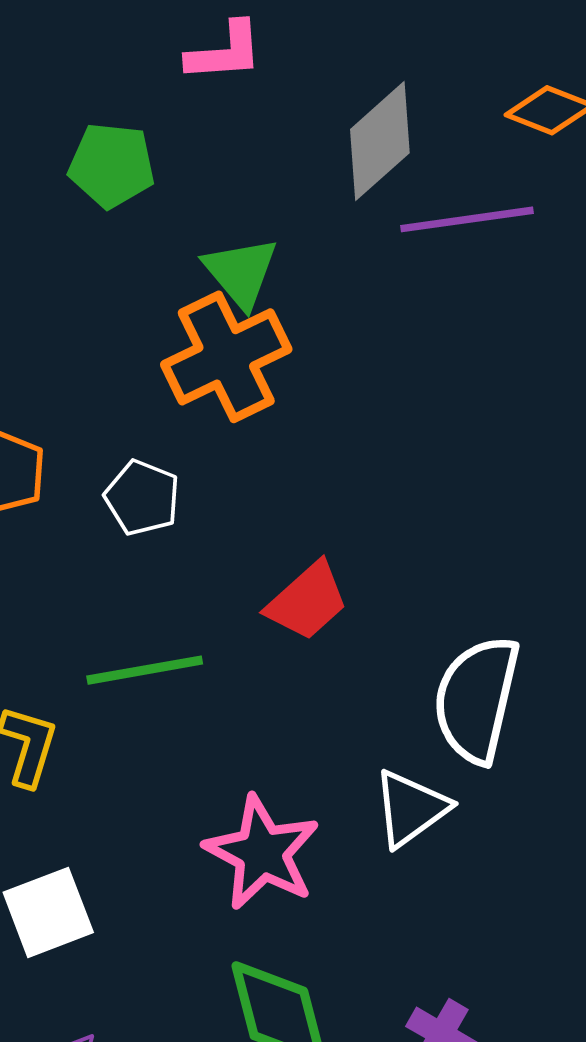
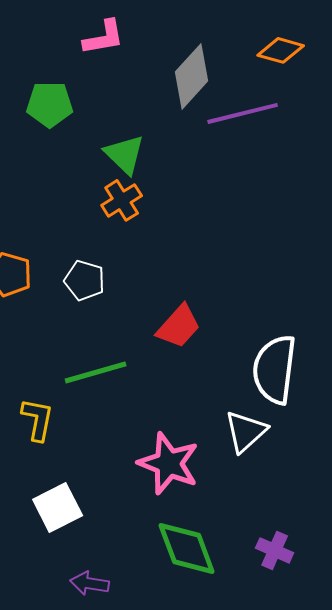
orange cross: (226, 357) -> (122, 200), size x0.6

